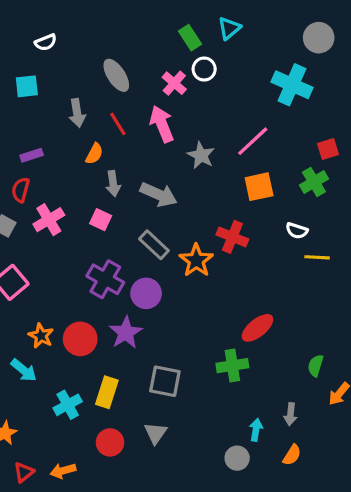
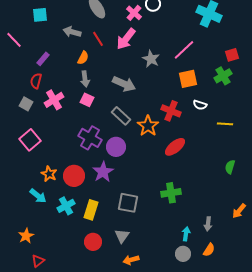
gray arrow: (77, 113) -> (72, 32), turned 114
pink arrow: (162, 124) -> (126, 39), turned -120
purple rectangle: (32, 155) -> (43, 59), turned -32
gray arrow: (113, 184) -> (85, 79), moved
white semicircle: (297, 231) -> (200, 105), moved
red ellipse: (257, 328) -> (175, 147), moved
green semicircle: (316, 366) -> (230, 167), moved
cyan cross: (68, 405) -> (66, 206), moved
gray circle: (237, 458) -> (183, 254), moved
orange arrow: (63, 471) -> (131, 260), moved

